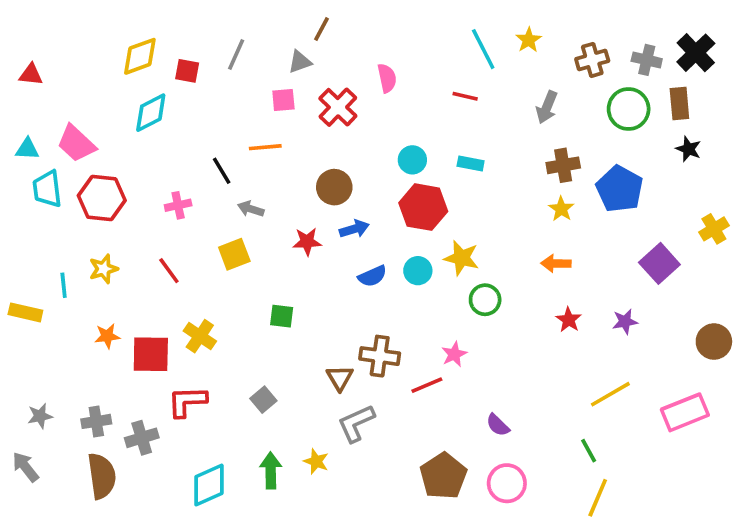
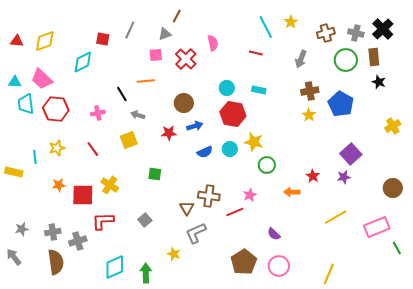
yellow diamond: (140, 56) -> (45, 41), moved
orange arrow: (556, 263) -> (292, 192), moved
purple square: (659, 263) -> (351, 154), moved
green line: (589, 451) -> (397, 248), moved
green arrow: (271, 471) -> (146, 273), moved

